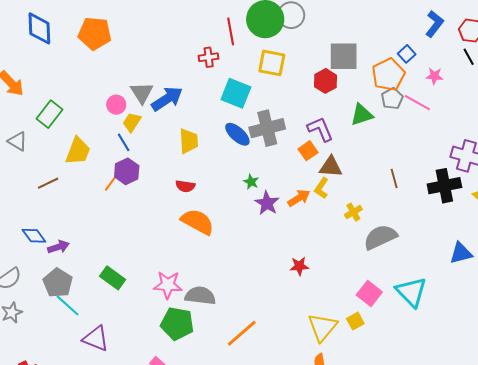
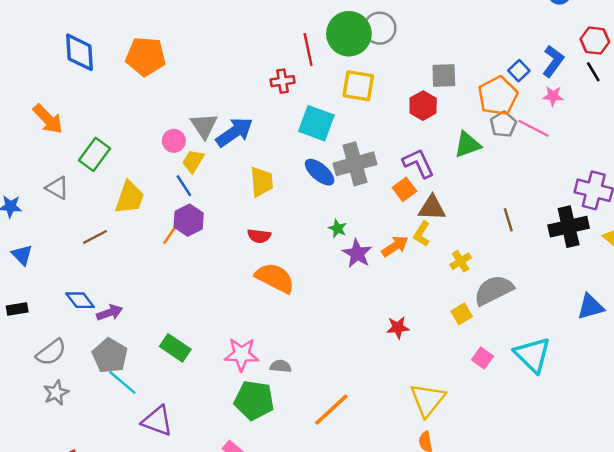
blue L-shape: (434, 24) -> (553, 61), moved
gray square: (344, 56) -> (444, 75), size x0.7
pink square: (369, 293) -> (482, 358), size x0.7
gray semicircle: (200, 296) -> (281, 366), size x0.6
yellow square: (355, 321) -> (462, 314), moved

